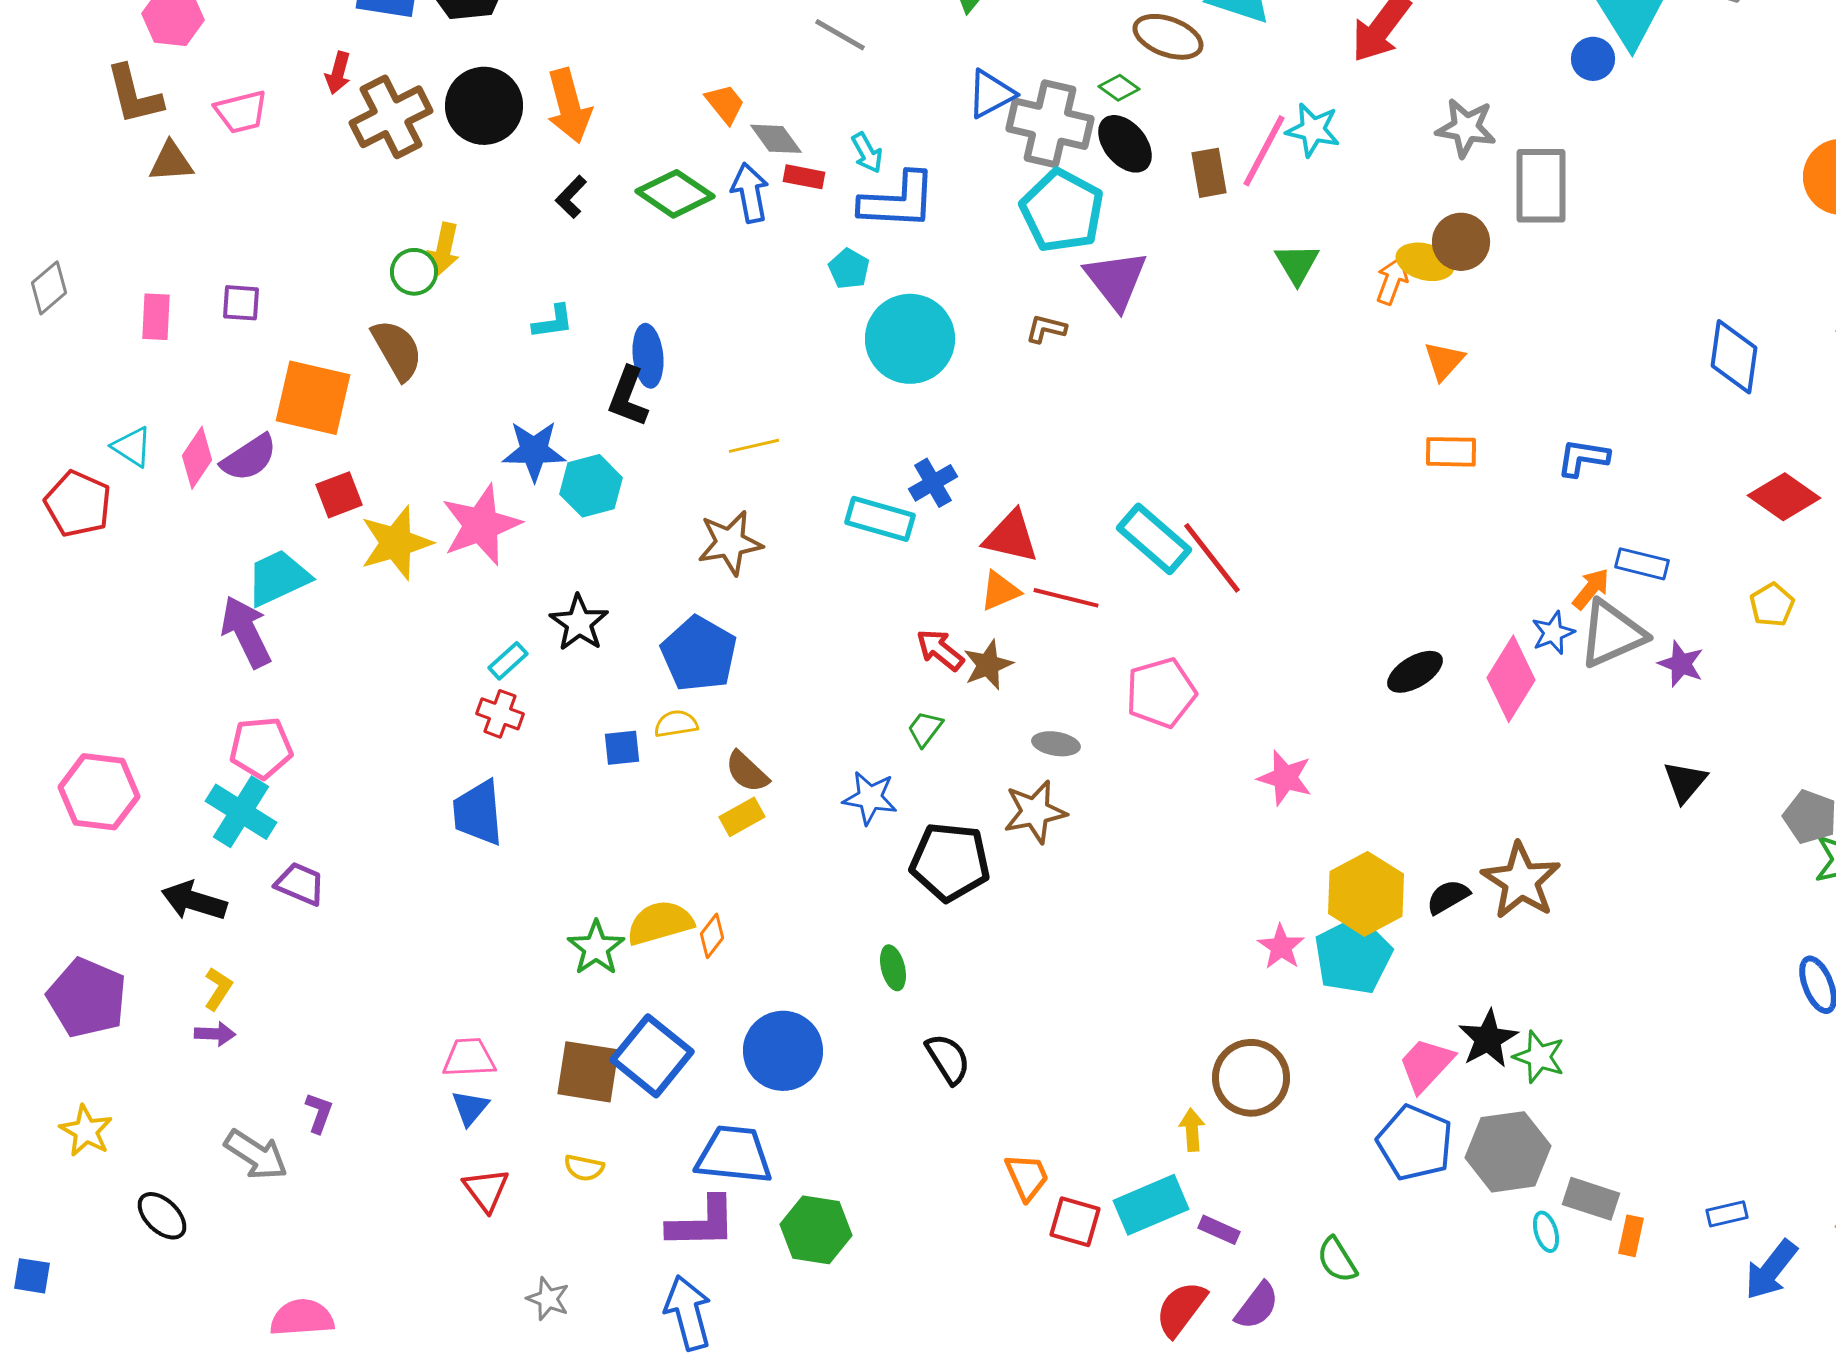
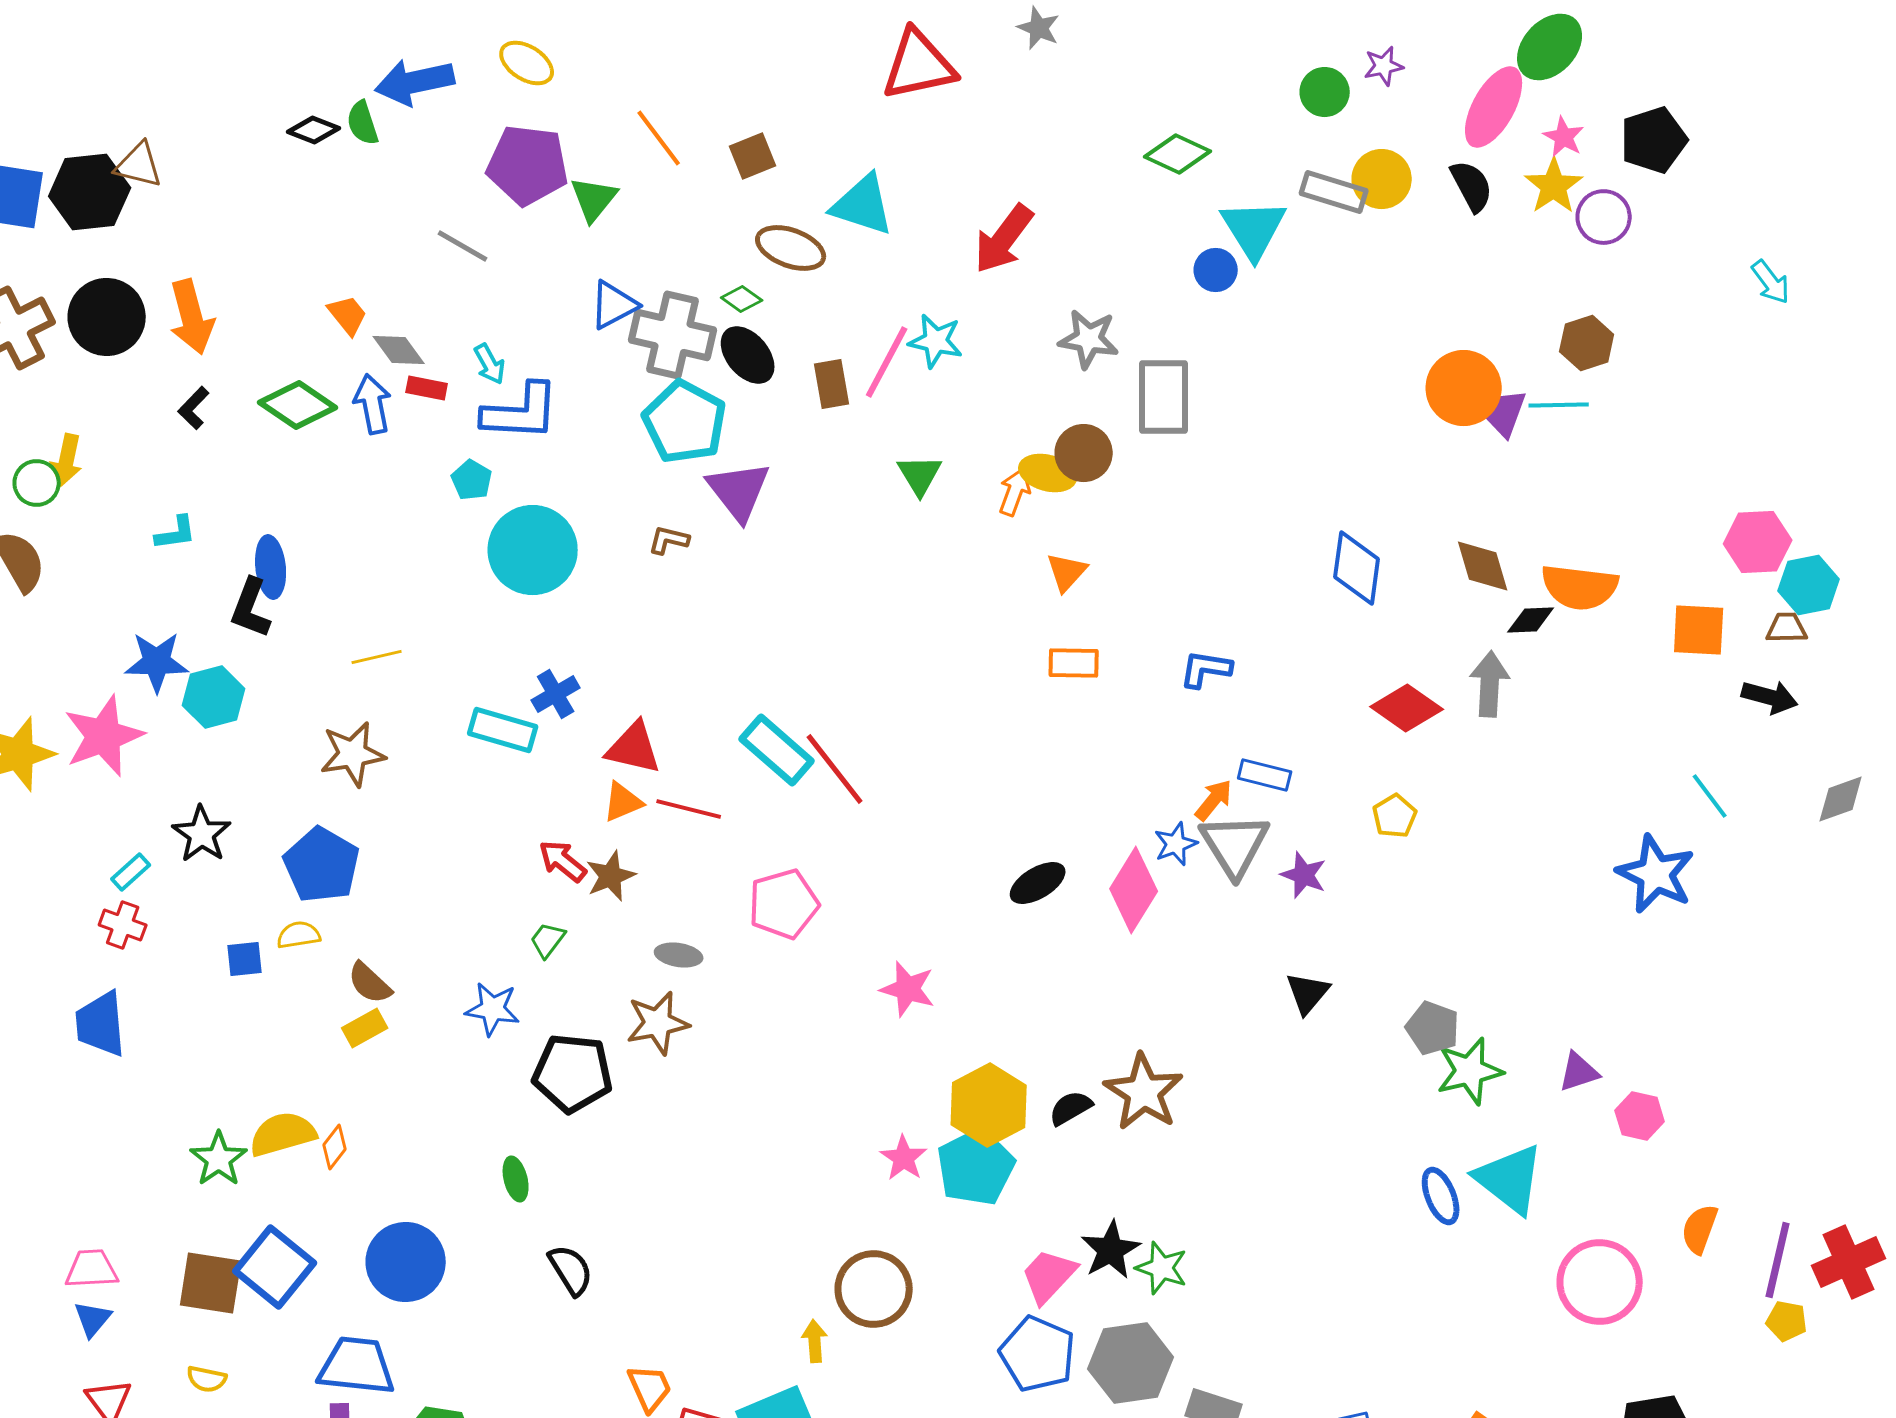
gray triangle: (1612, 634) -> (1235, 845), turned -38

